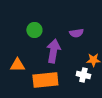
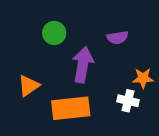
orange triangle: (17, 65) -> (29, 86), turned -35

